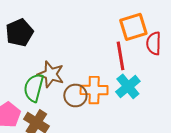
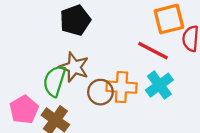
black pentagon: (19, 33) -> (75, 20), moved
red line: (121, 56) -> (153, 51), turned -56

